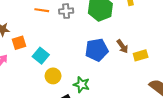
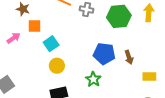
yellow rectangle: (141, 55) -> (149, 77), moved
green star: (82, 85) -> (93, 79), moved

